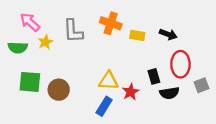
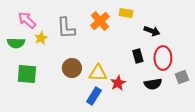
orange cross: (111, 23) -> (100, 21), turned 30
yellow rectangle: (137, 35) -> (126, 13), moved
black rectangle: (154, 76) -> (138, 56), moved
brown circle: (59, 90) -> (72, 68), moved

